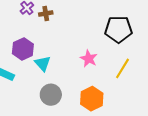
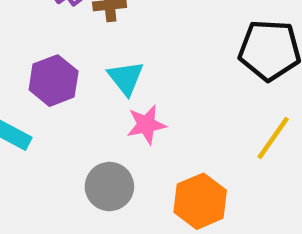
pink star: (89, 59) -> (146, 125), moved, turned 30
cyan triangle: (43, 63) -> (126, 78), moved

